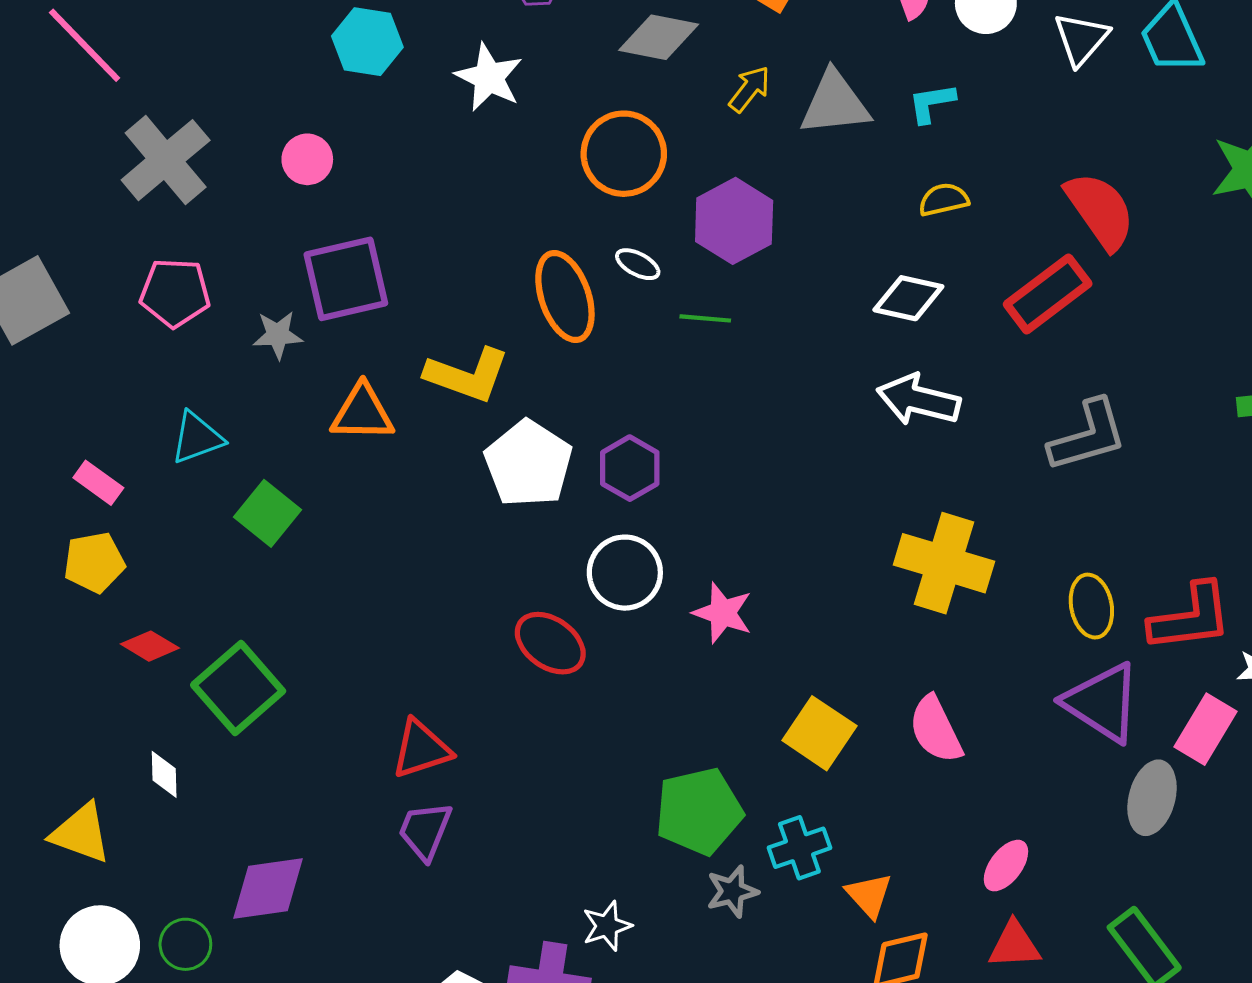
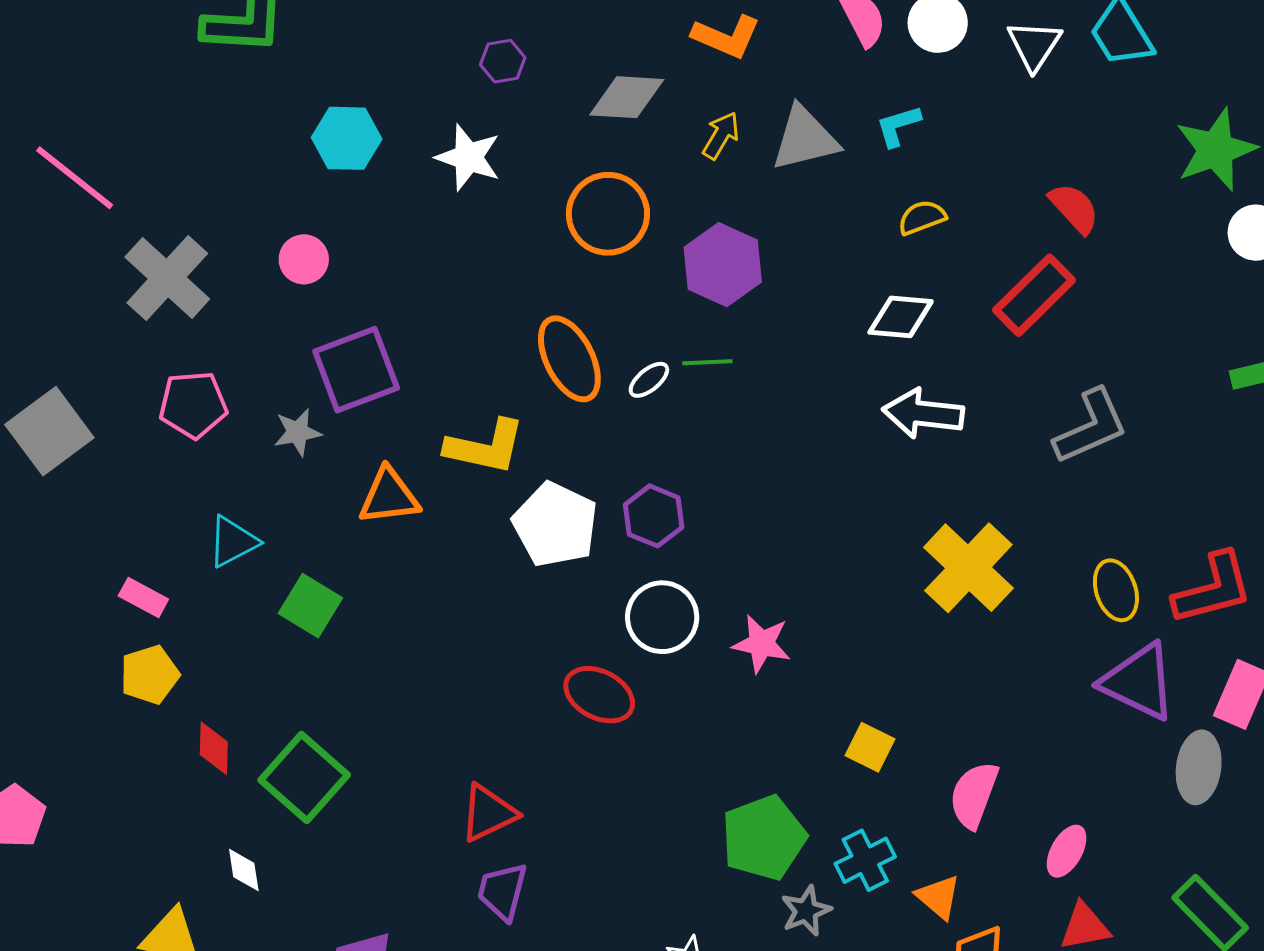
red semicircle: (1100, 211) -> (1074, 208), size x0.7
white ellipse: (638, 264) -> (649, 380), moved, turned -60
yellow cross: (944, 563) -> (968, 568), turned 34
red diamond: (150, 646) -> (214, 748), turned 68
pink semicircle: (936, 730) -> (974, 795), moved, turned 54
yellow square: (819, 733) -> (870, 747), size x0.7

